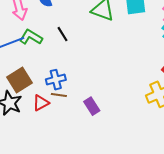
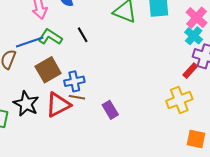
brown square: (19, 80) -> (48, 70), moved
red triangle: (41, 103) -> (58, 105), size x1.5

